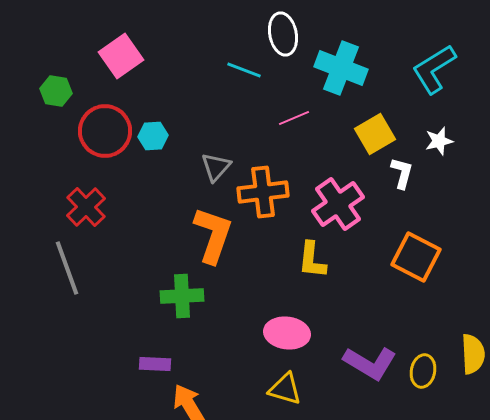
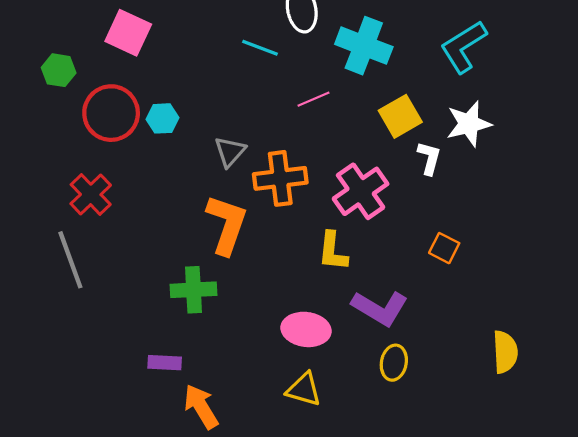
pink square: (121, 56) -> (128, 33), turned -30
white star: (439, 141) -> (469, 124), size x1.5
orange square: (416, 257) -> (444, 248), size x0.6
purple L-shape: (370, 363) -> (380, 308), moved
yellow ellipse: (423, 371) -> (394, 363), moved

